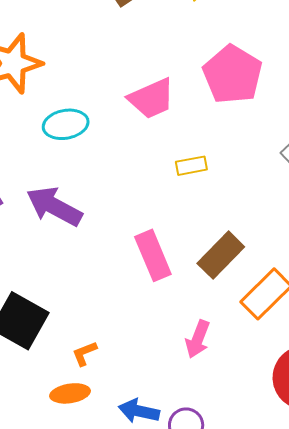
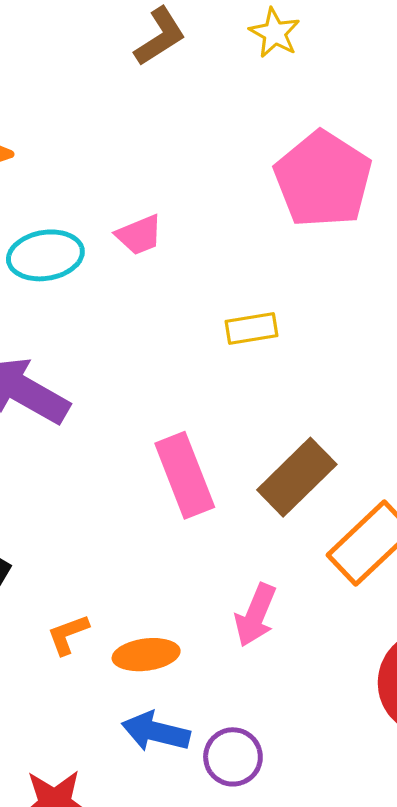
pink trapezoid: (151, 98) -> (139, 235), moved, size x0.6
orange ellipse: (70, 393) -> (146, 655), moved

